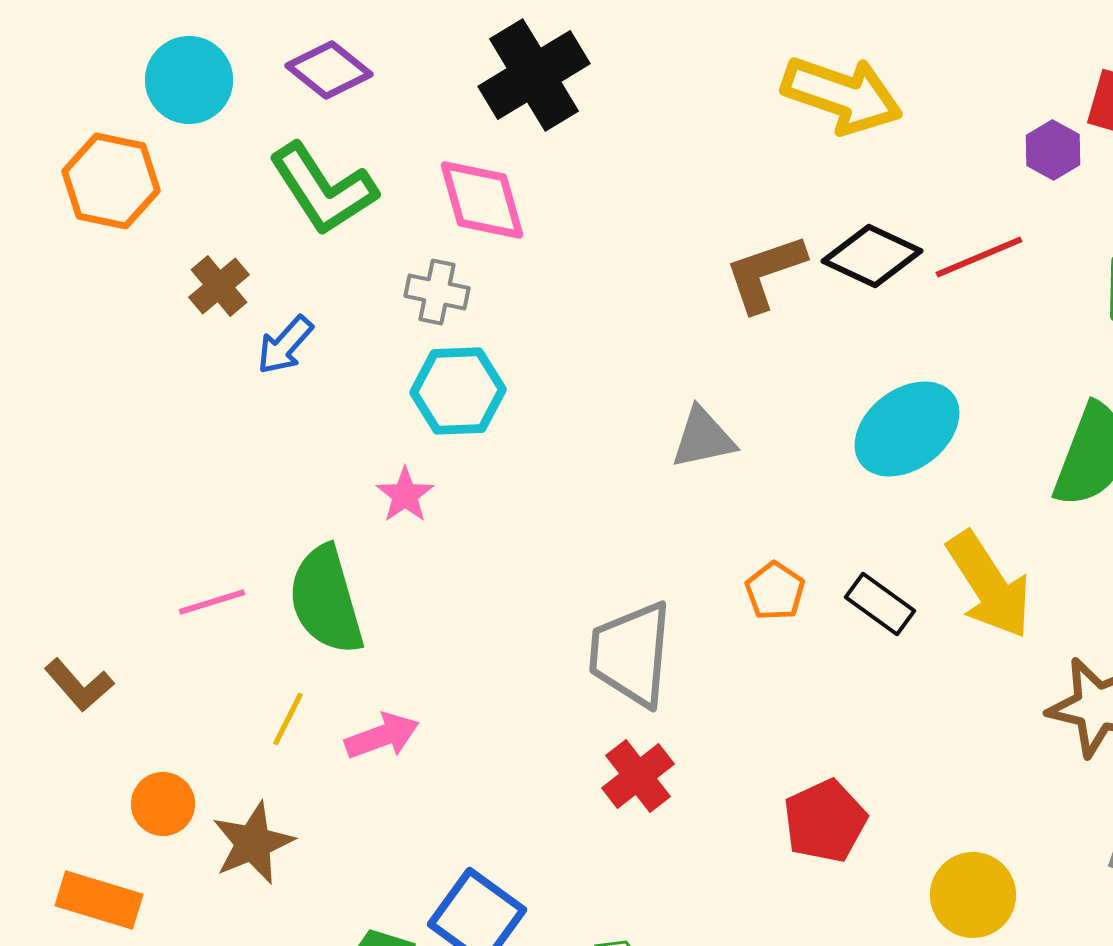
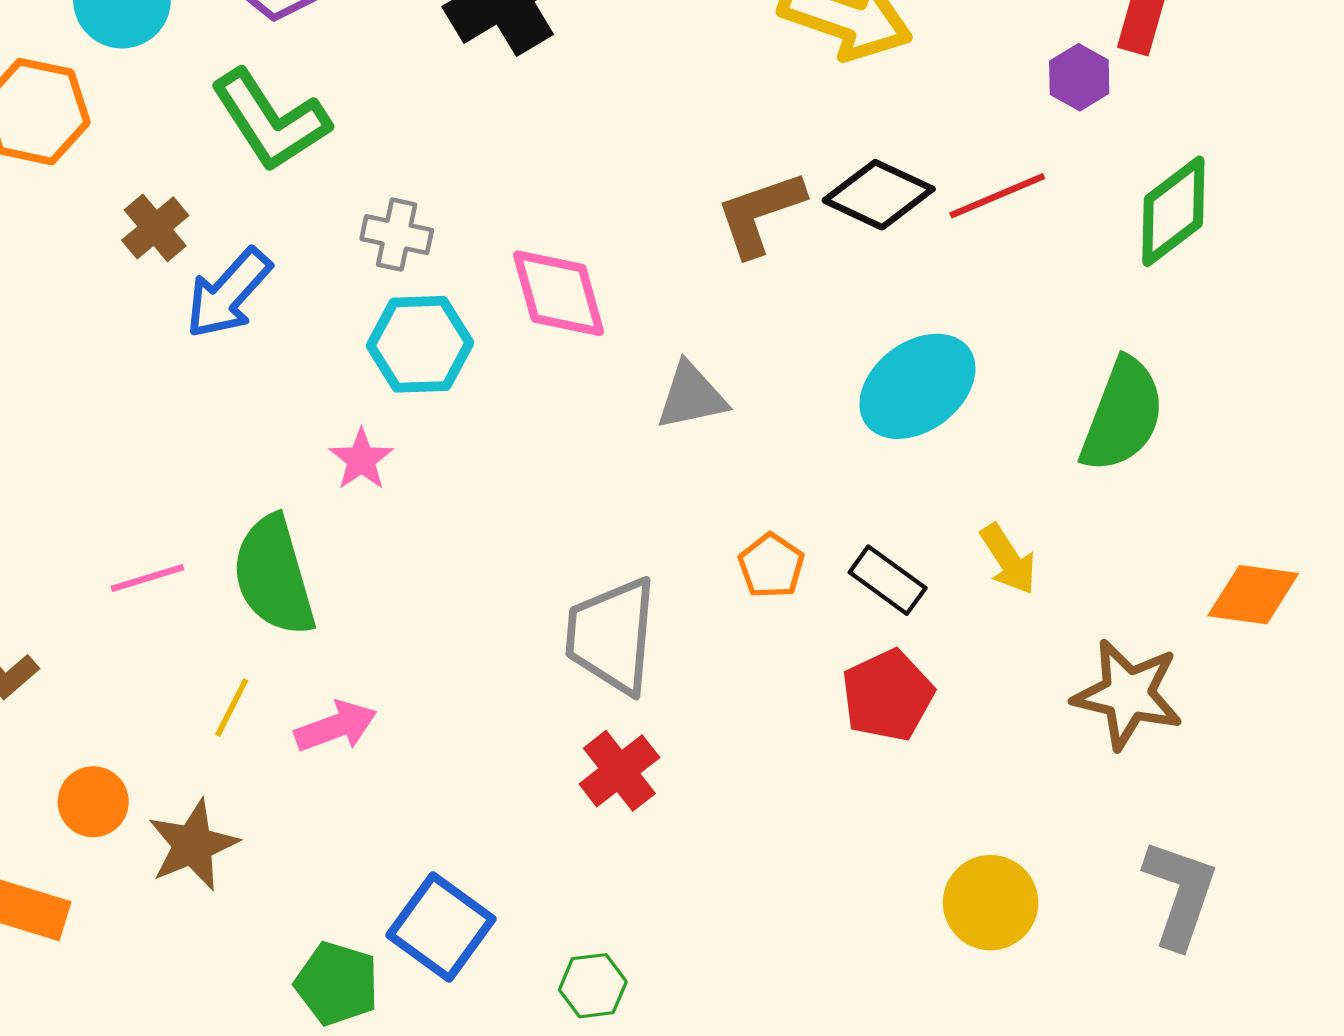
pink diamond: (482, 200) -> (558, 293), moved
blue arrow: (285, 345) -> (228, 293), size x1.4
yellow arrow: (989, 585) -> (1008, 559), size x0.6
red pentagon: (825, 821) -> (888, 695), moved

